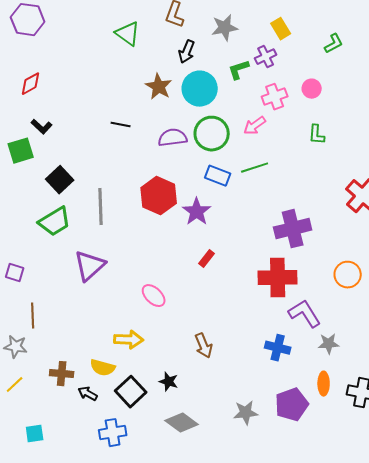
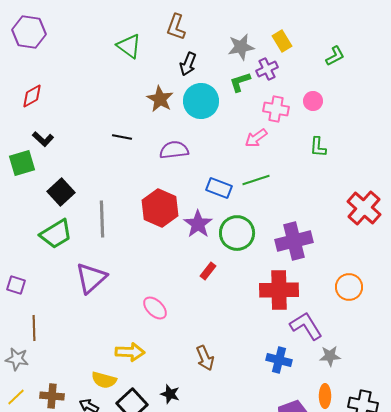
gray star: (225, 28) -> (241, 47), moved
pink cross: (275, 97) -> (276, 109), turned 30
green circle: (212, 134) -> (237, 233), moved
brown cross: (62, 374) -> (52, 396), moved

